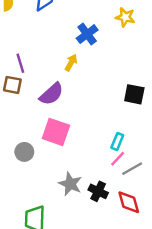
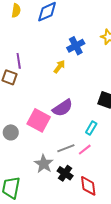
purple semicircle: (51, 94) -> (63, 108), moved
cyan rectangle: (117, 141) -> (91, 128), moved
gray line: (132, 169) -> (66, 148), moved

